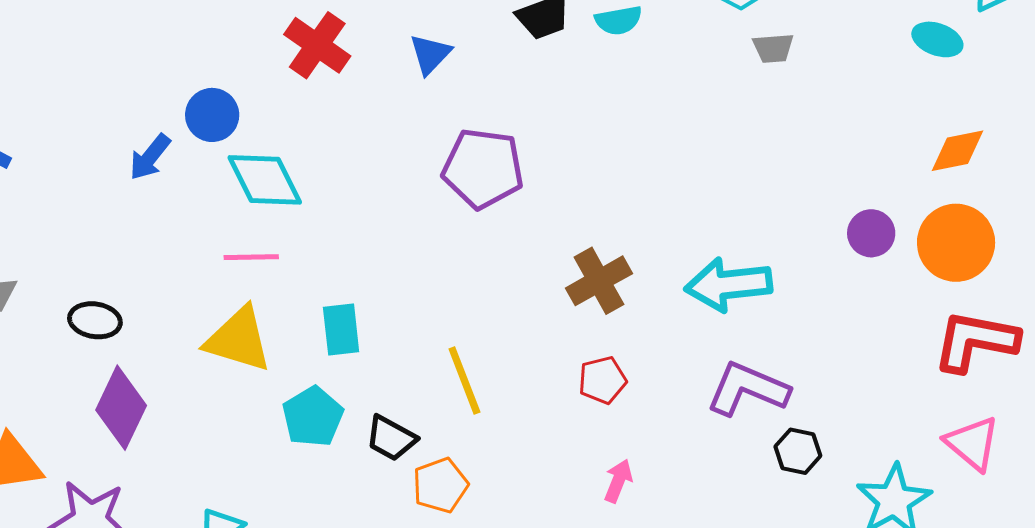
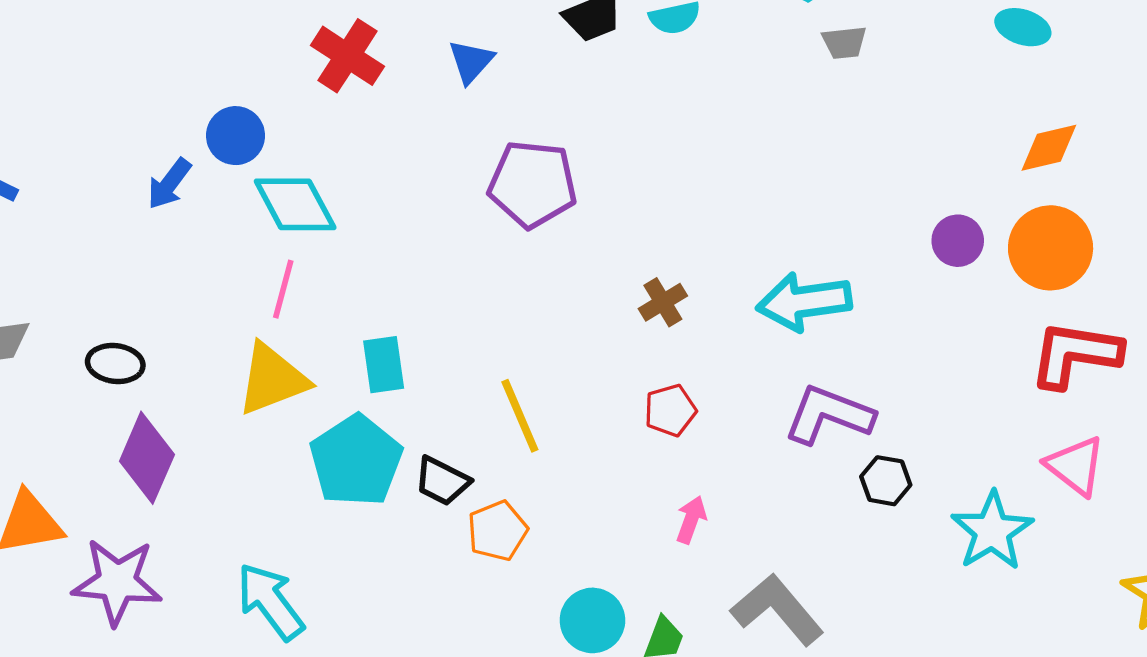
pink line: (251, 257) -> (283, 289), turned -72
brown cross: (599, 281) -> (663, 302), size x0.7
yellow triangle: (238, 339) -> (272, 379), turned -36
cyan pentagon: (313, 417) -> (356, 461), size x1.4

